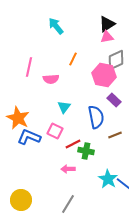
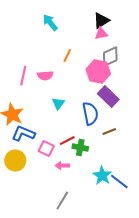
pink line: (29, 67) -> (23, 76), moved
purple rectangle: (114, 100) -> (108, 97), size x1.5
pink square: (55, 131) -> (46, 149), moved
yellow circle: (21, 200) -> (15, 161), moved

